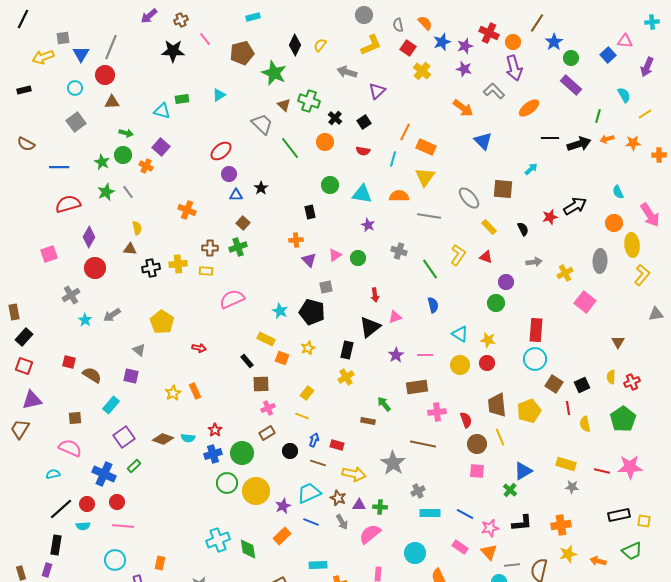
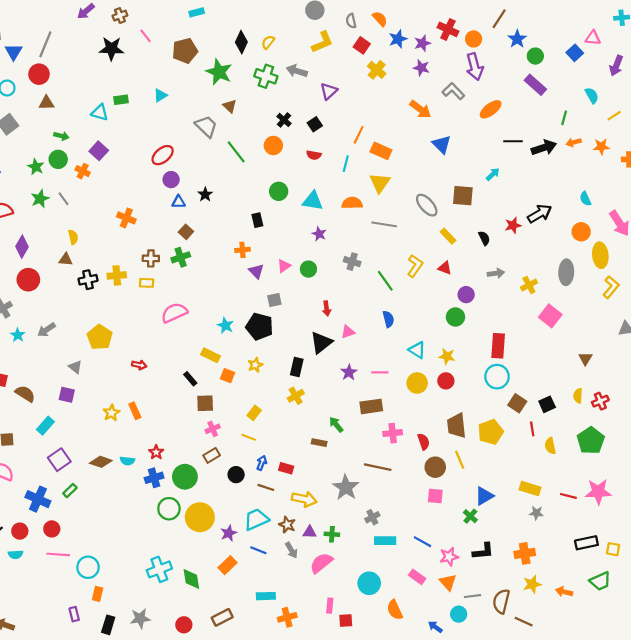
green cross: (309, 101) -> (266, 76), moved
cyan circle: (115, 560) -> (88, 567), moved

